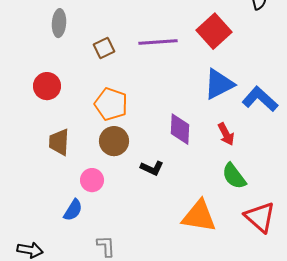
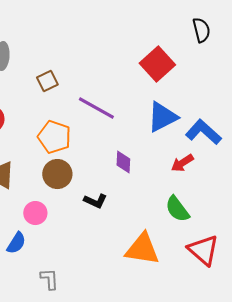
purple line: (158, 42) -> (96, 108), moved, turned 33
purple diamond: (180, 129) -> (123, 162), size x0.7
red arrow: (226, 134) -> (182, 163), moved, turned 85

